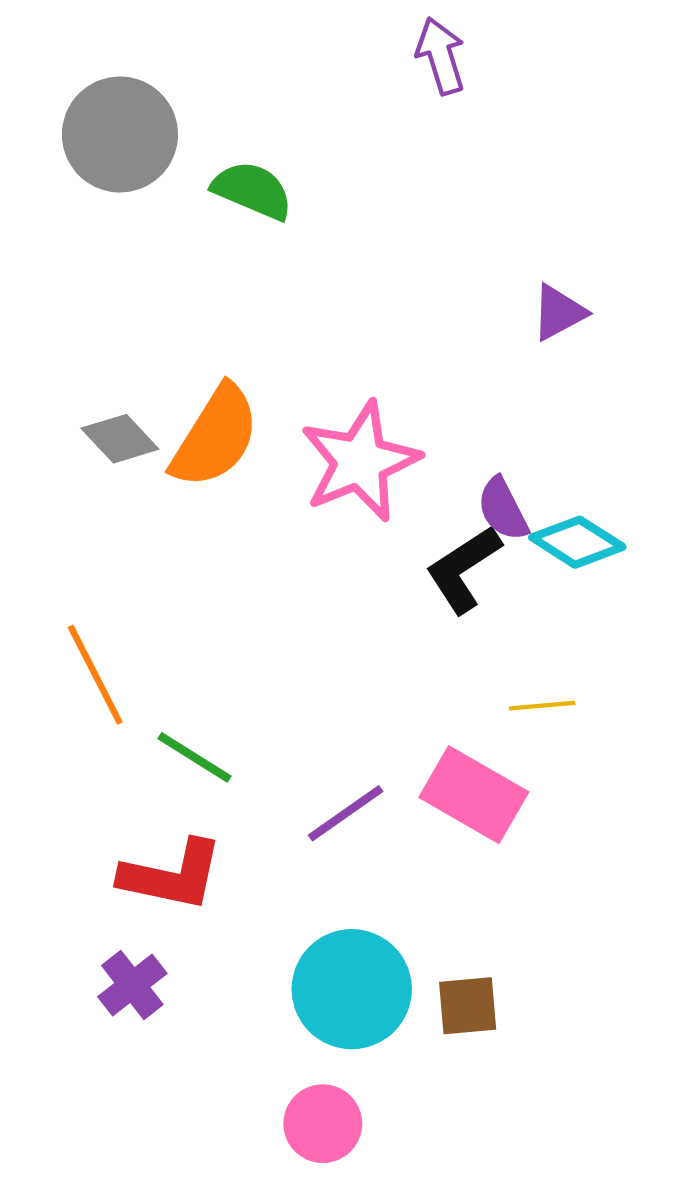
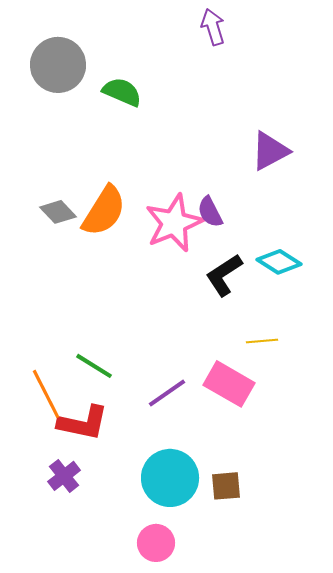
purple triangle: (559, 312) -> (270, 151), size x1.4
purple semicircle: (503, 509) -> (210, 212), moved
orange line: (95, 675) -> (46, 394), moved

